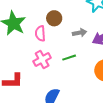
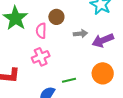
green line: (69, 58) -> (69, 80), moved

